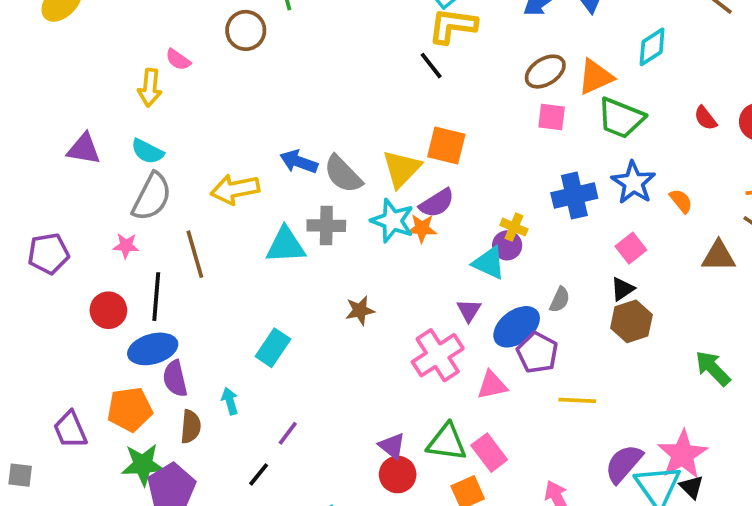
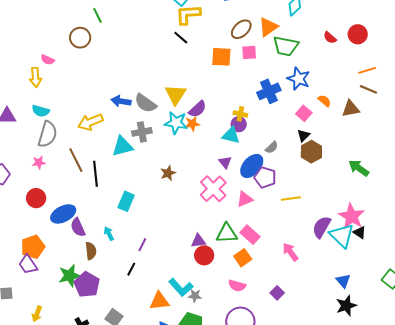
orange square: (446, 145) -> (221, 57), moved
orange semicircle: (681, 201) -> (324, 101), moved
black line: (156, 297) -> (96, 174), moved
gray semicircle: (560, 300) -> (272, 147), turned 32
orange pentagon: (130, 409) -> (33, 247), moved
purple triangle: (392, 446) -> (198, 241), turned -35

